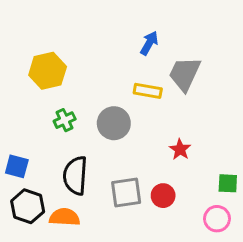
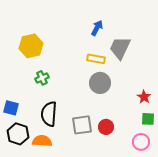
gray circle: (114, 123) -> (100, 83), moved
red star: (180, 149) -> (144, 97), moved

